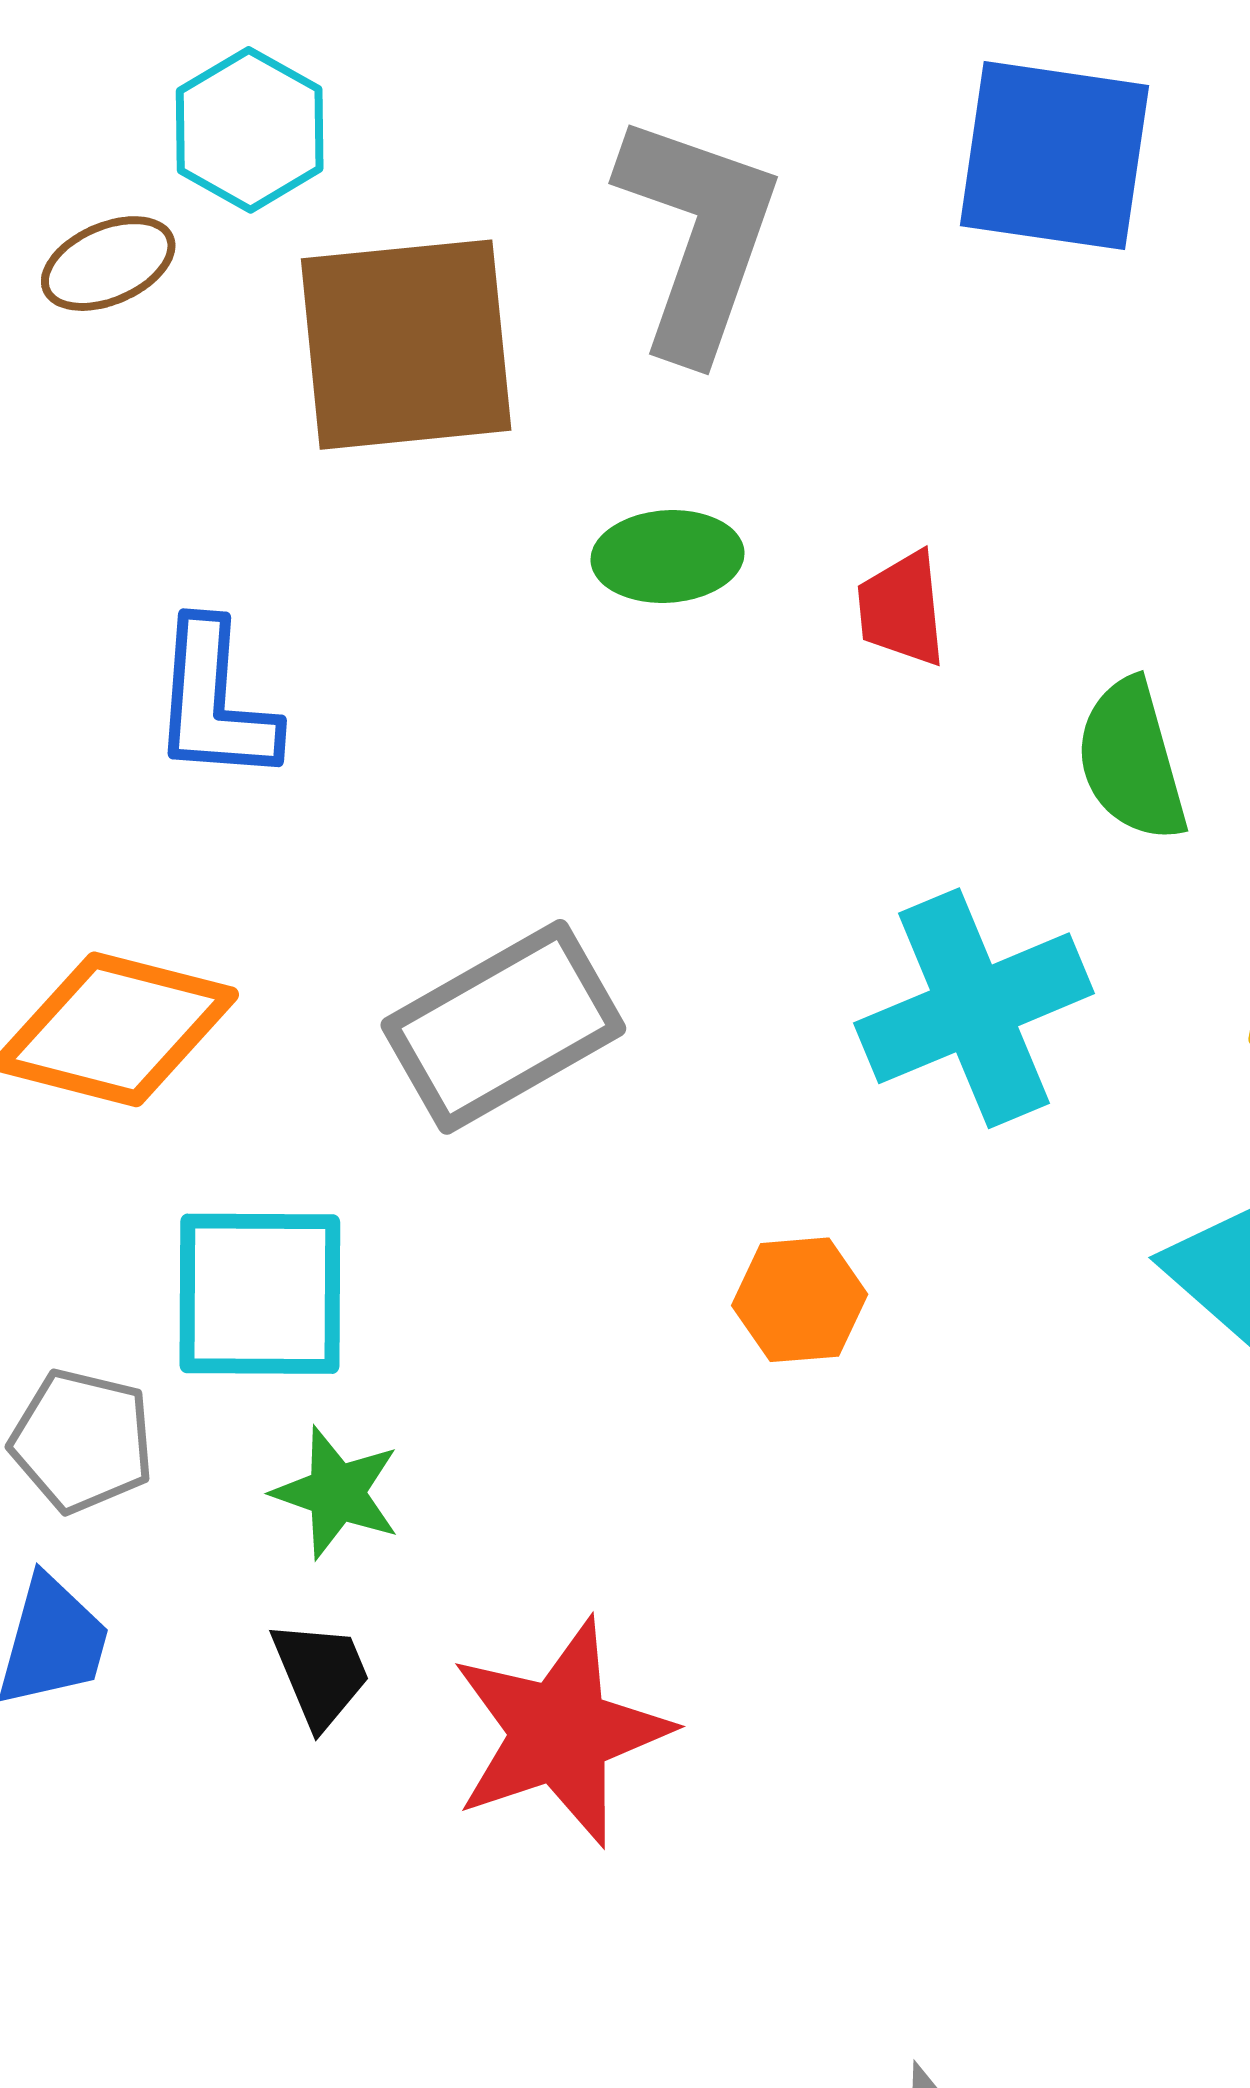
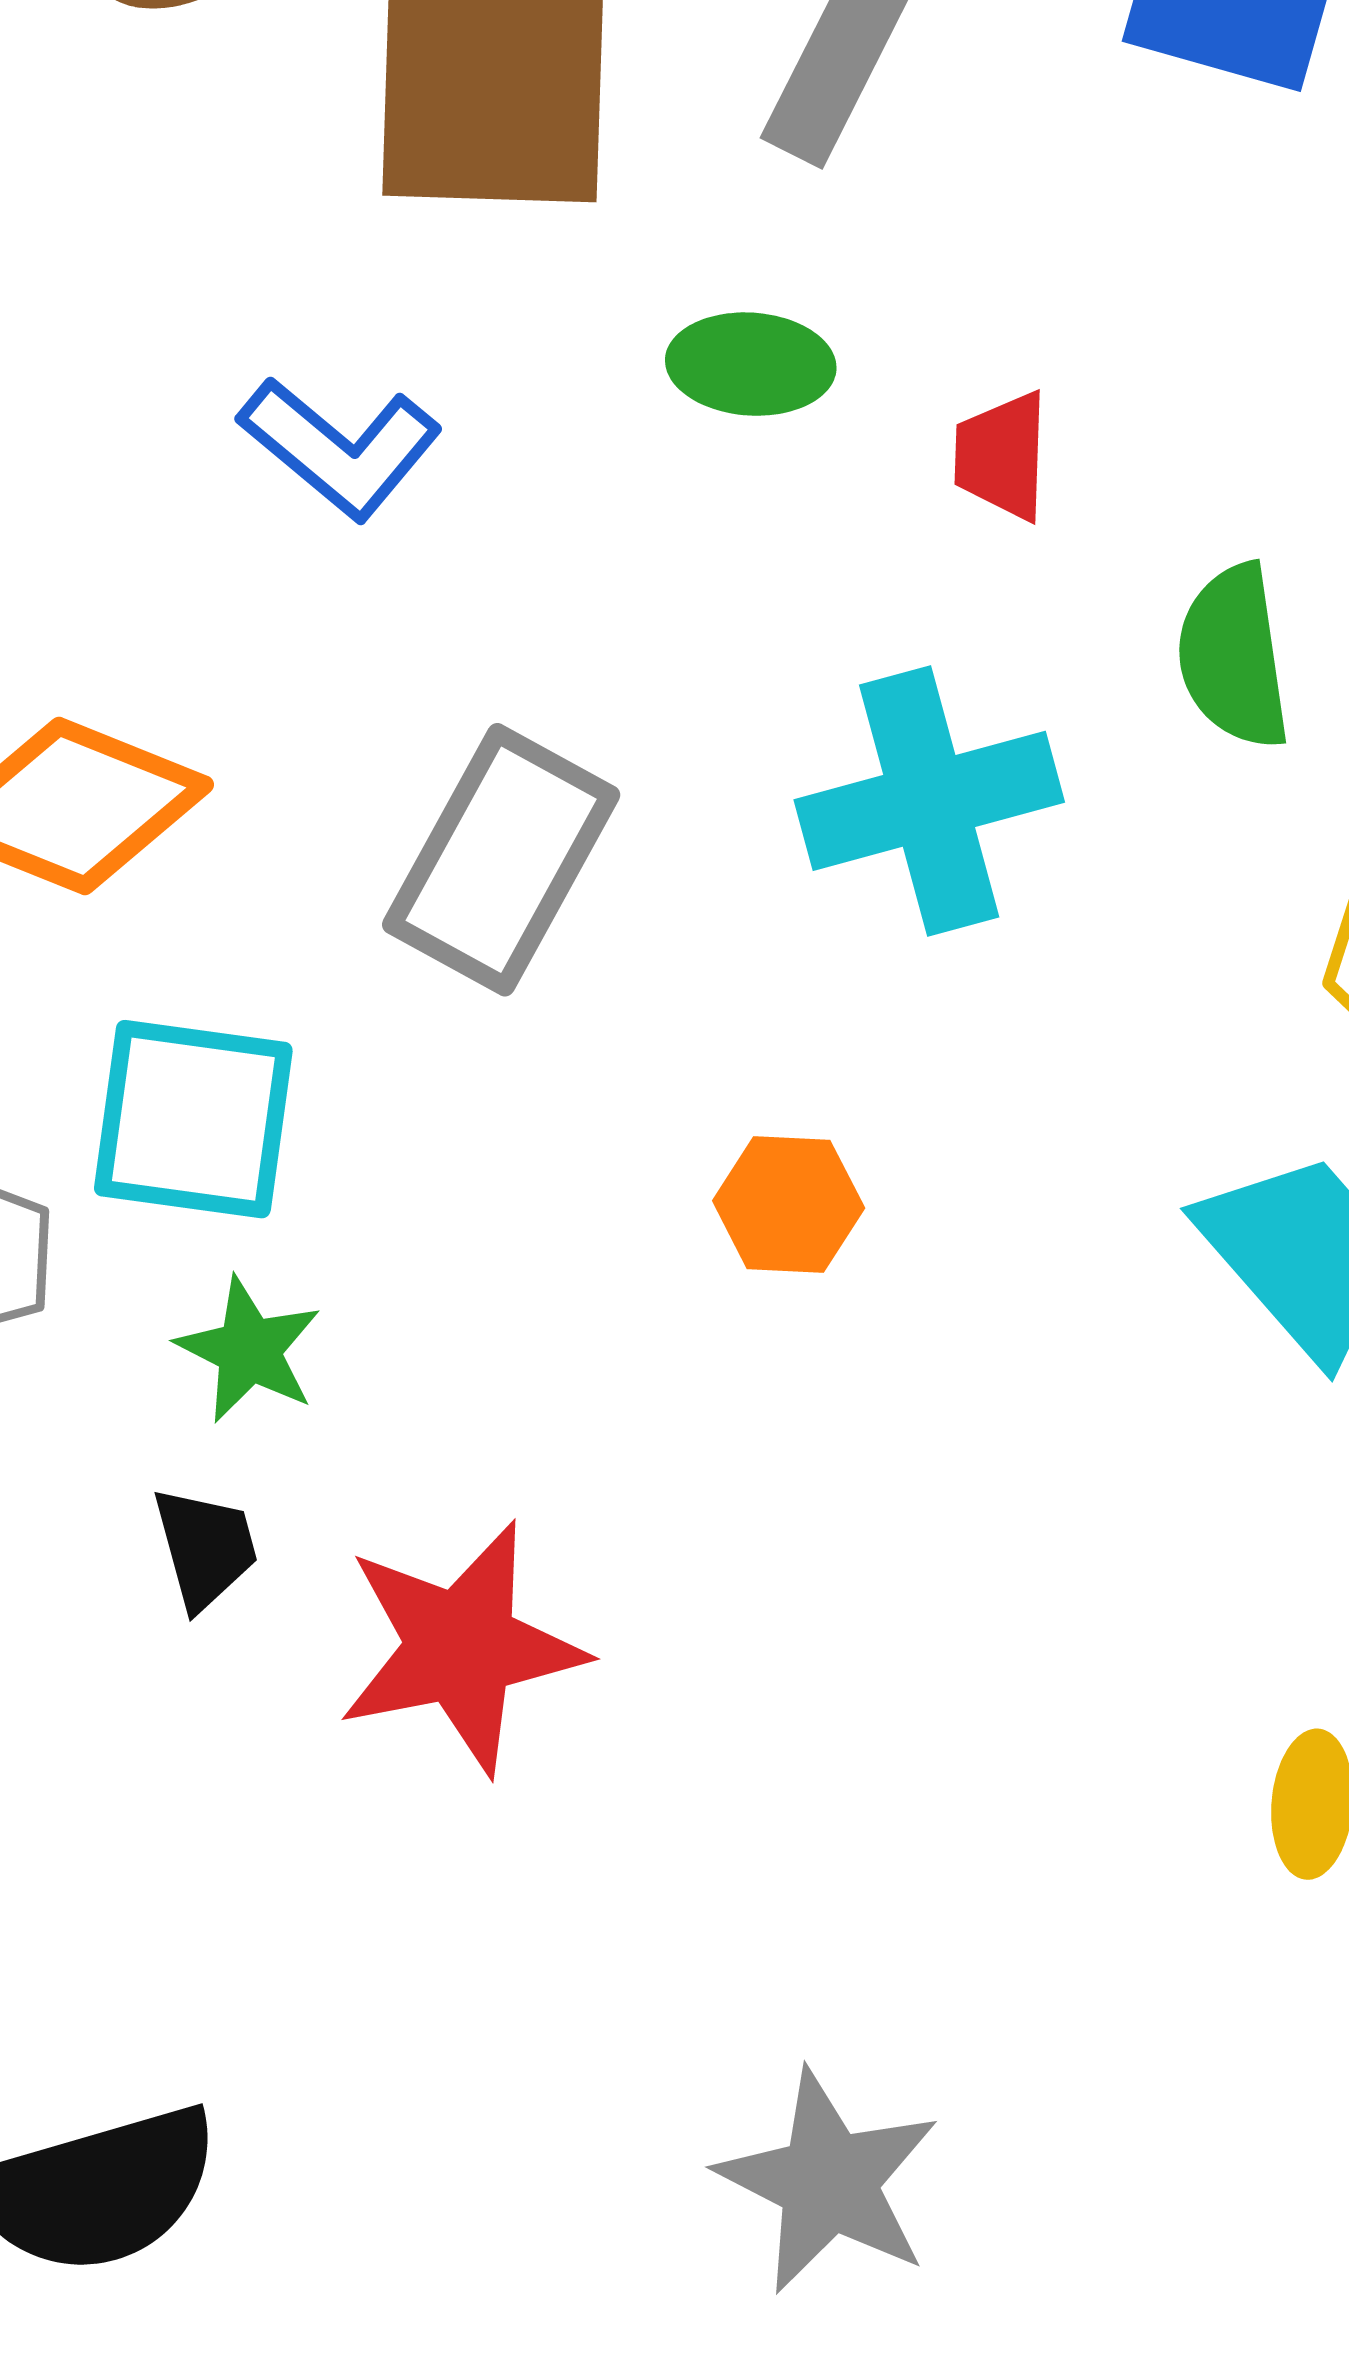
blue L-shape: (215, 702) -> (340, 448), moved, turned -62
cyan cross: (974, 1008) -> (929, 801), moved
gray rectangle: (503, 1027) -> (501, 860), turned -39

